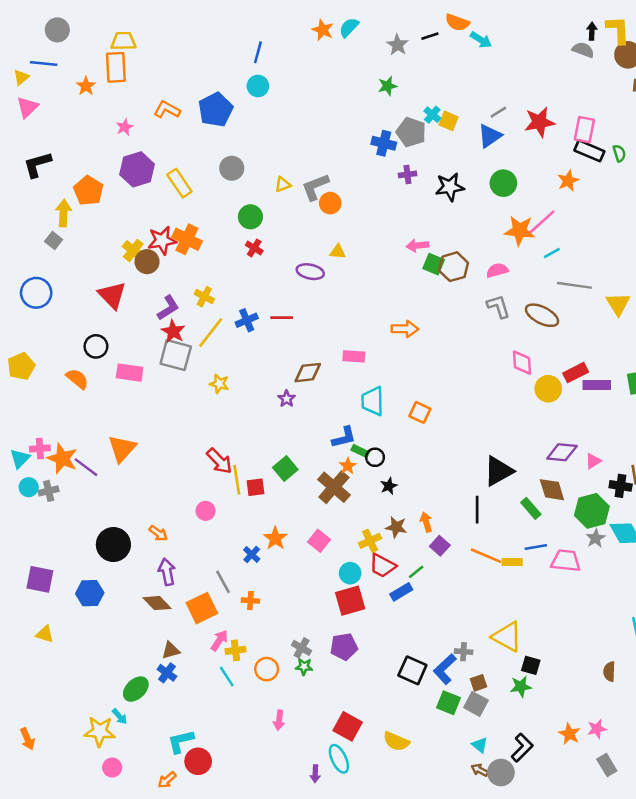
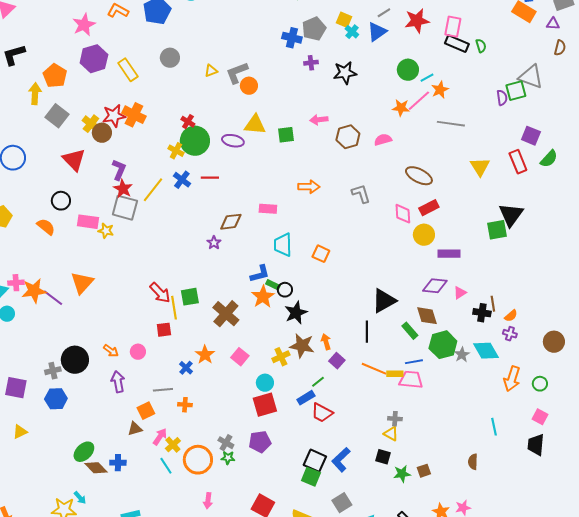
cyan cross: (432, 115) -> (352, 32), moved
pink star: (125, 127) -> (84, 25), size x1.6
gray pentagon: (411, 132) -> (314, 29), turned 30
orange star: (568, 181) -> (440, 90), moved
green circle: (503, 183) -> (408, 70), moved
green circle: (250, 217) -> (195, 141), moved, size x1.5
orange star: (520, 231) -> (401, 108), size x0.7
gray square: (54, 240) -> (57, 116), moved, size x1.6
yellow triangle: (338, 252) -> (255, 125), size x1.6
cyan line: (552, 253) -> (427, 78), moved
green square: (434, 264) -> (286, 135), moved, turned -30
gray line: (574, 285) -> (451, 124), moved
yellow cross: (204, 297) -> (176, 151), moved
gray L-shape: (498, 307) -> (361, 194), moved
purple L-shape: (168, 308) -> (119, 170), turned -35
blue cross: (247, 320) -> (182, 180), turned -30
red rectangle: (576, 373) -> (429, 208), moved
yellow star: (219, 384) -> (106, 231), moved
purple rectangle: (597, 385) -> (449, 254), moved
orange star: (62, 459) -> (34, 291), turned -30
orange star: (348, 466) -> (263, 297), size x1.6
green square: (285, 468) -> (190, 297), moved, turned 30
black star: (389, 486) -> (296, 313), size x1.6
red square: (255, 487) -> (164, 330), moved
brown cross: (334, 487) -> (226, 314), moved
gray cross: (49, 491) -> (53, 371), moved
pink circle: (206, 511) -> (138, 352), moved
green hexagon: (592, 511) -> (443, 345), moved
brown star: (396, 527) -> (302, 346), size x1.4
pink trapezoid: (566, 561) -> (411, 380), moved
red trapezoid: (383, 566) -> (322, 413), moved
gray line: (223, 582) -> (163, 390), turned -66
brown diamond: (157, 603) -> (96, 468), moved
orange square: (202, 608) -> (146, 411), size x0.7
yellow triangle: (45, 634) -> (20, 432), turned -42
yellow triangle: (507, 637) -> (391, 434), size x0.6
brown triangle: (171, 650) -> (135, 429), moved
yellow cross: (235, 650) -> (173, 445), turned -35
gray cross: (464, 652) -> (395, 419), moved
black square: (531, 665) -> (383, 457), moved
orange circle: (267, 669) -> (198, 460), size x1.5
blue cross: (167, 673) -> (118, 463), turned -35
brown square: (478, 683) -> (424, 471), moved
green ellipse: (136, 689) -> (84, 452), moved
green square: (449, 703) -> (311, 477), moved
gray square: (476, 704) -> (342, 503), moved, turned 30

